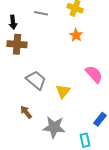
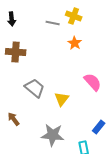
gray line: (41, 13) -> (53, 23), moved
black arrow: (13, 22) -> (12, 19), moved
brown arrow: (26, 112) -> (14, 119), moved

